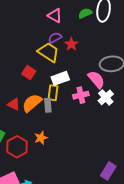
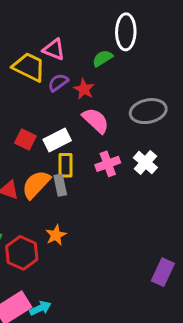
green semicircle: (85, 13) -> (103, 58), moved
yellow trapezoid: (49, 52) -> (29, 67), moved
white rectangle: (60, 78) -> (57, 140), moved
pink semicircle: (96, 80) -> (96, 120), moved

